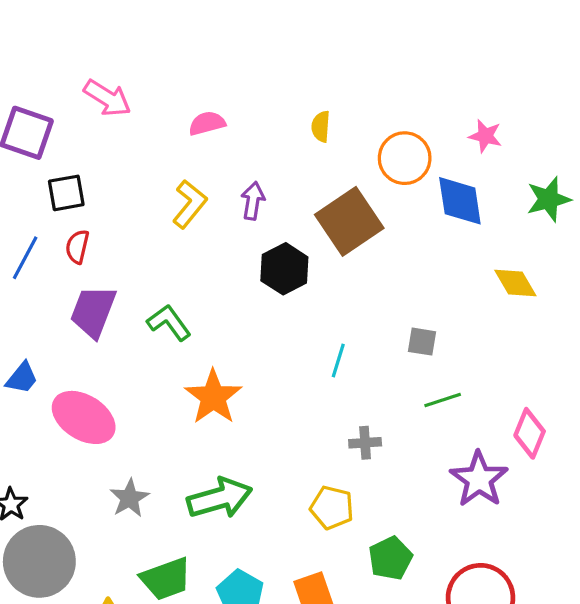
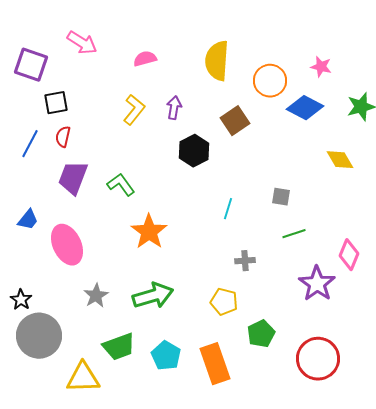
yellow semicircle: (321, 127) -> (217, 61), size x2.0
blue diamond: (460, 201) -> (305, 108), turned -54
brown square: (349, 221) -> (235, 121), size x0.7
pink ellipse: (84, 417) -> (67, 245), turned 33

